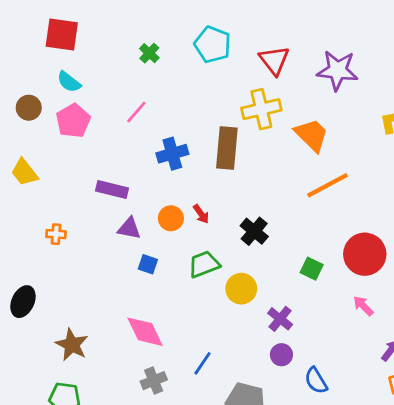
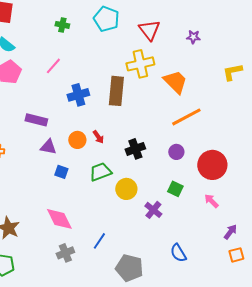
green cross: (149, 53) -> (62, 25), turned -32
purple star: (337, 70) -> (193, 37), size x0.5
black cross: (254, 231) -> (135, 149), turned 30
green square: (312, 269) -> (175, 189), moved
purple circle: (281, 355) -> (176, 152), moved

